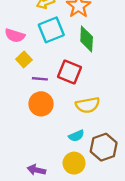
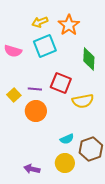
green diamond: (87, 39) -> (89, 59), moved
yellow square: (24, 59) -> (14, 95), moved
yellow semicircle: (88, 105) -> (83, 101), moved

